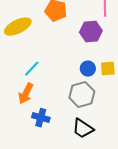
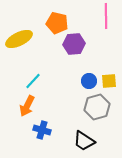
purple hexagon: (91, 32) -> (74, 44), moved
gray hexagon: (82, 95) -> (97, 107), moved

